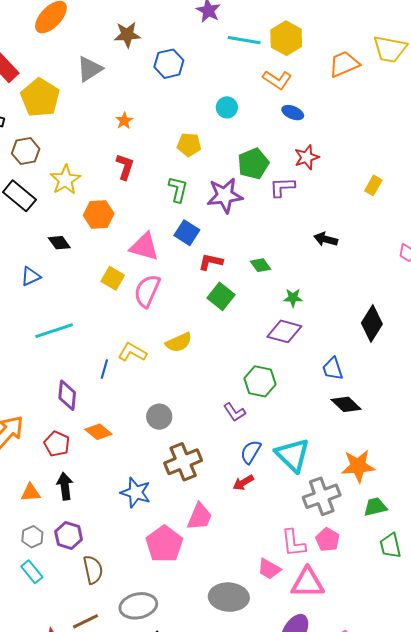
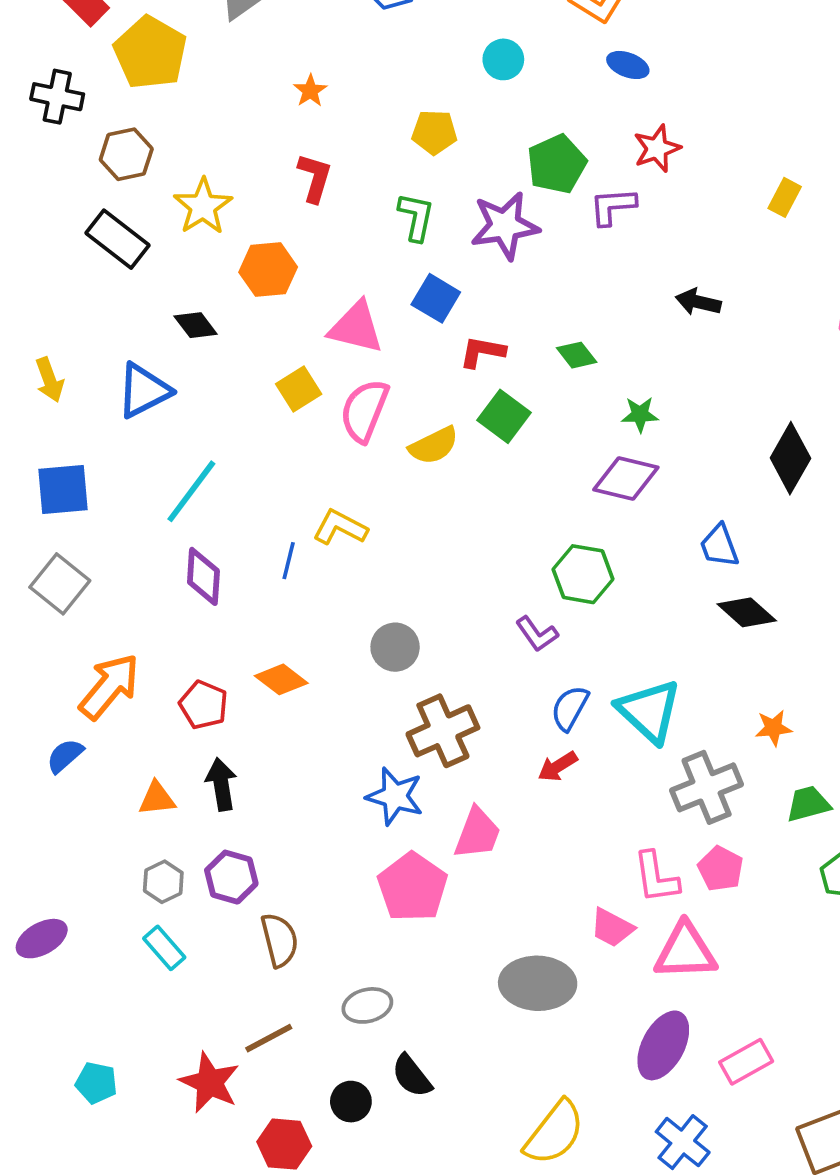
blue triangle: (31, 276) -> (144, 391), size x1.5
yellow square: (113, 278) -> (299, 389), turned 30
cyan line: (54, 331) -> (191, 491), turned -33
yellow semicircle: (179, 342) -> (434, 446), moved
purple diamond: (67, 395) -> (203, 576), moved
orange star: (358, 466) -> (773, 728), size x0.6
blue star: (136, 493) -> (395, 796), moved
gray ellipse: (138, 606) -> (367, 1005), size x0.7

